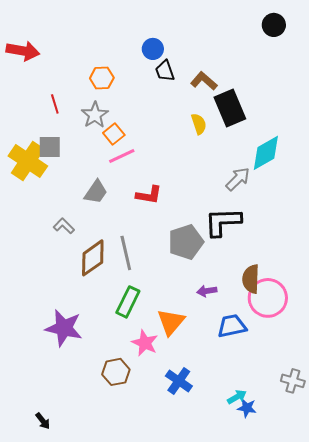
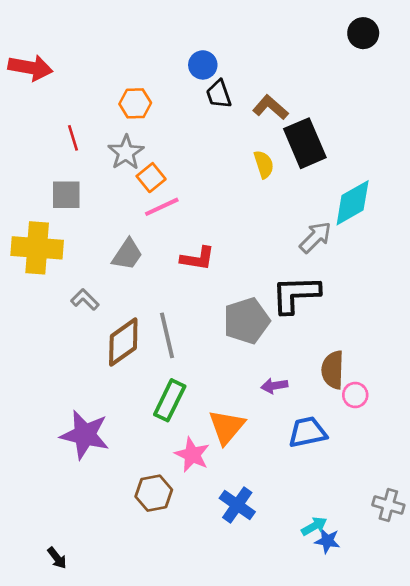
yellow cross: (28, 161) -> (37, 248), moved, turned -30
pink circle: (268, 298) -> (355, 395), size x0.5

